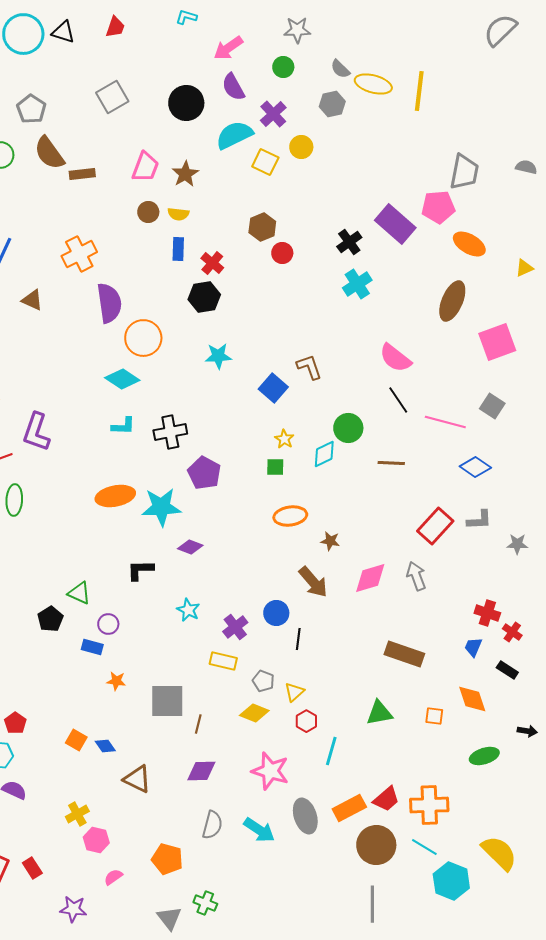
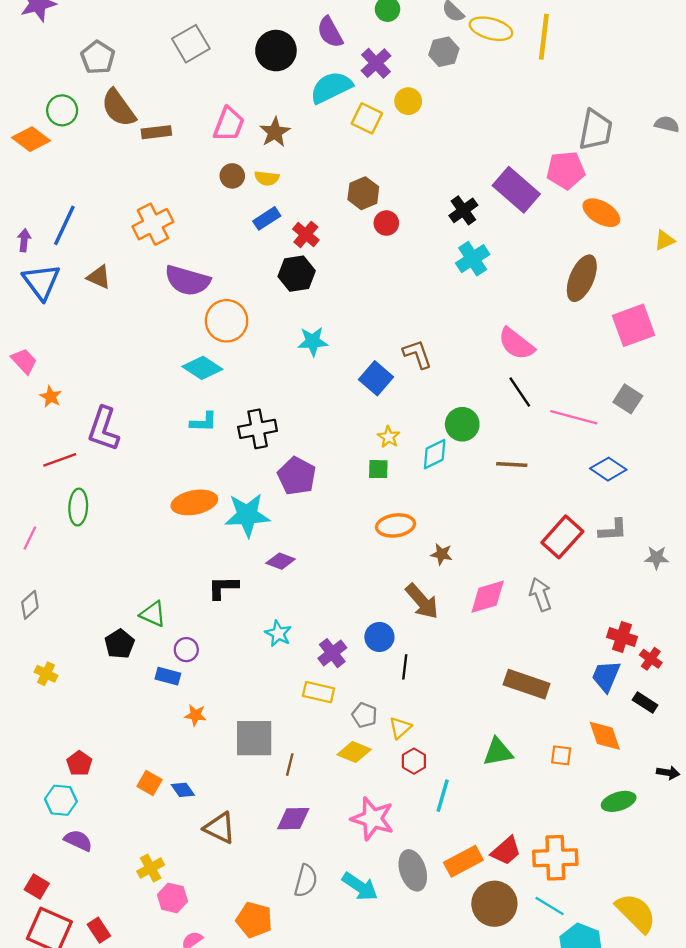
blue rectangle: (178, 249) -> (267, 218), turned 55
purple semicircle: (109, 303) -> (187, 281), turned 114
blue trapezoid: (473, 647) -> (606, 676), size x1.4

